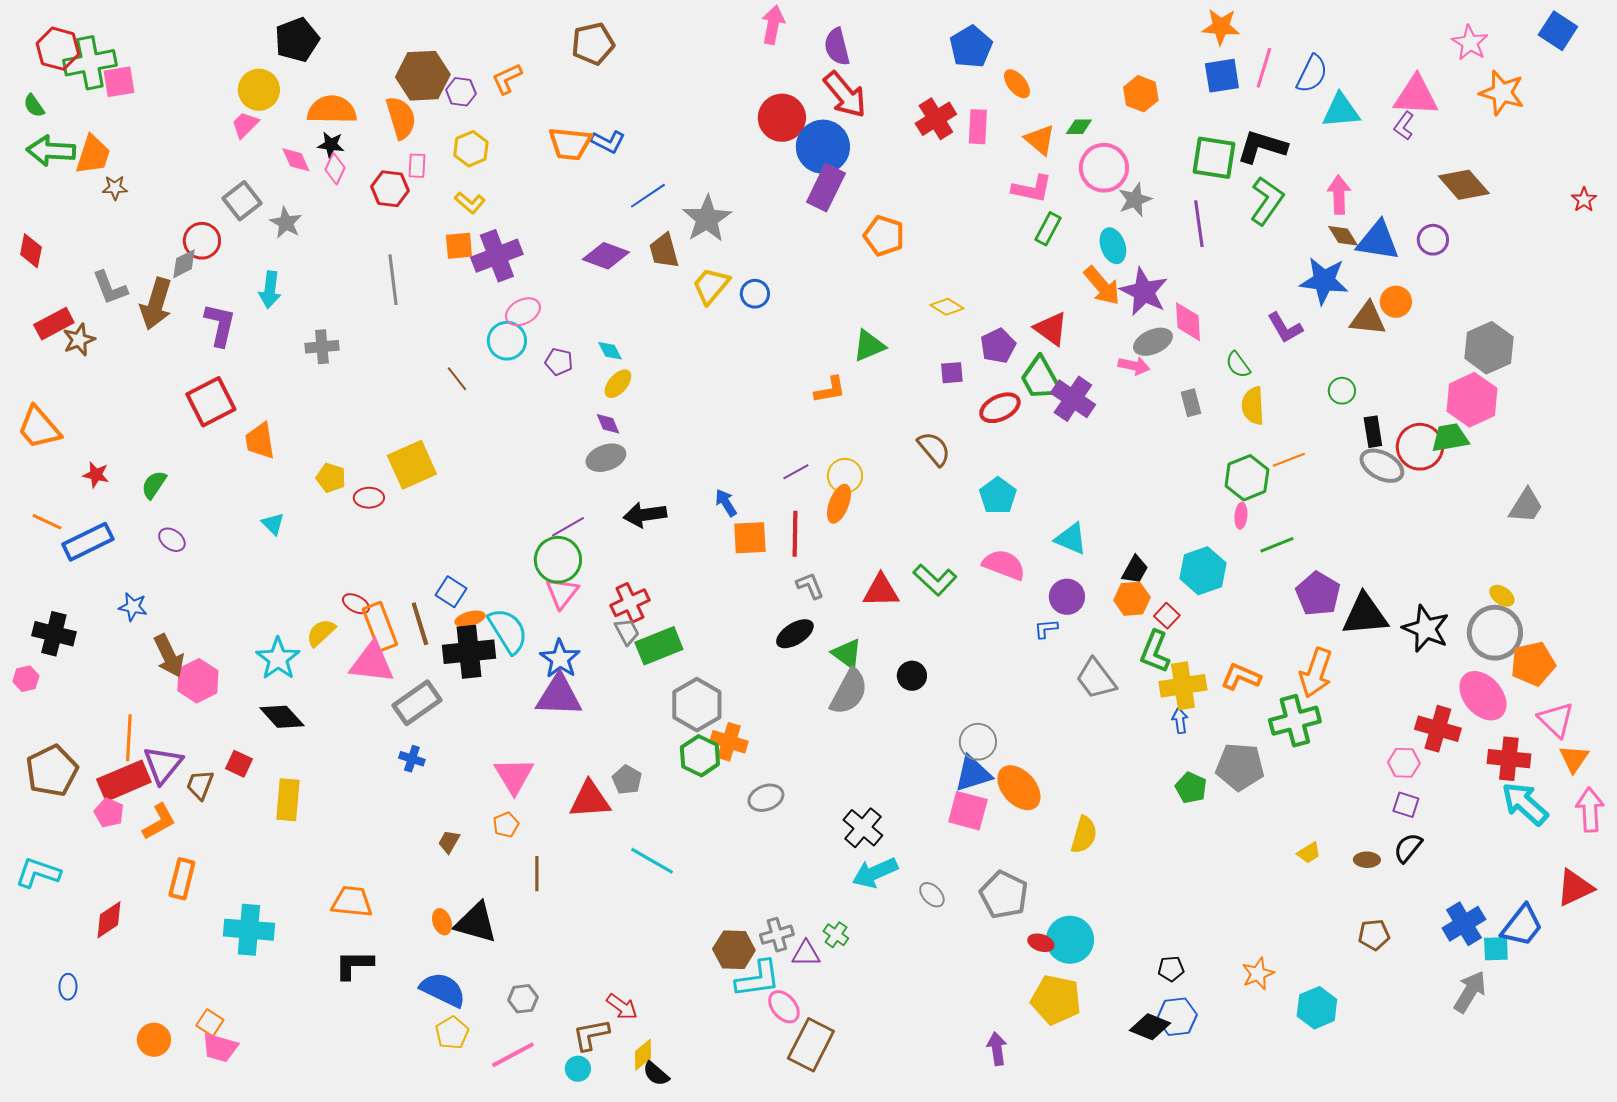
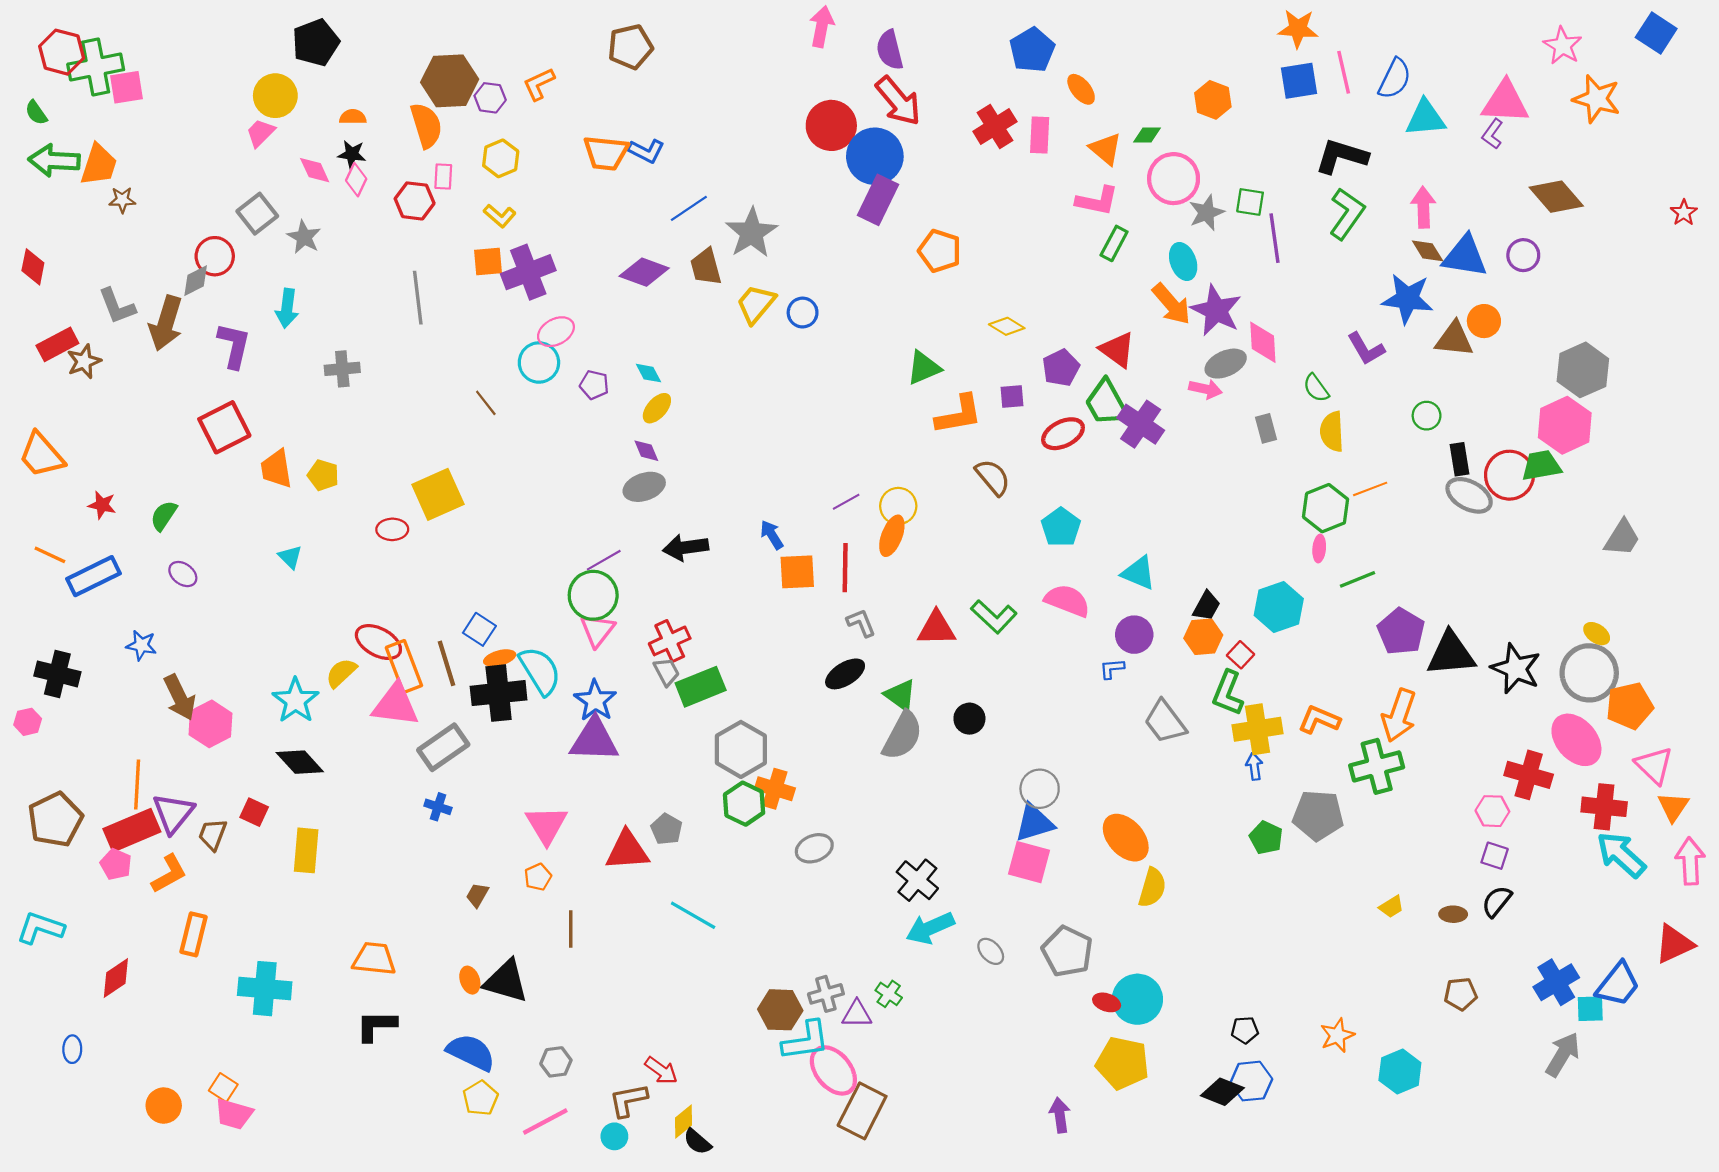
pink line: (1264, 68) -> (1344, 72), turned -30
orange semicircle: (332, 110) -> (353, 117), size x0.5
green square: (1214, 158) -> (1250, 202), moved, size x0.6
orange L-shape: (830, 390) -> (959, 415), moved, size x1.4
yellow pentagon: (331, 478) -> (323, 475), moved
red ellipse: (356, 604) -> (378, 642), size x1.6
orange ellipse: (1019, 788) -> (1126, 838), moved
pink ellipse: (784, 1007) -> (833, 1070), size x1.4

